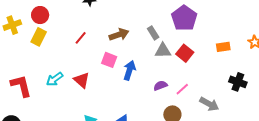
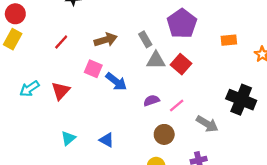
orange rectangle: (223, 47) -> (229, 40), moved
blue arrow: (129, 70) -> (116, 82), turned 108
red triangle: (82, 80) -> (61, 91), turned 30
black cross: (238, 82) -> (241, 100), size x1.4

